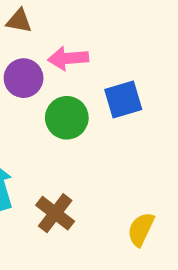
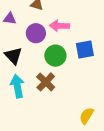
brown cross: (55, 213) -> (46, 82), moved

